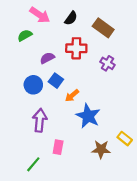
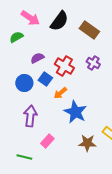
black semicircle: (71, 18) -> (59, 21), size x1.5
red cross: (76, 48) -> (64, 66), moved, turned 30
pink rectangle: (58, 147) -> (47, 141), turned 32
green line: (33, 164) -> (24, 157), turned 63

